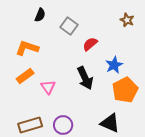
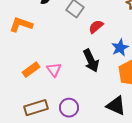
orange L-shape: (27, 48) -> (21, 25), moved
orange rectangle: (25, 76) -> (31, 70), moved

